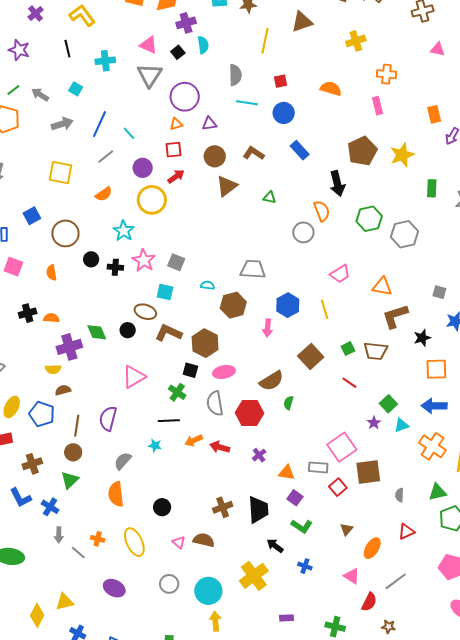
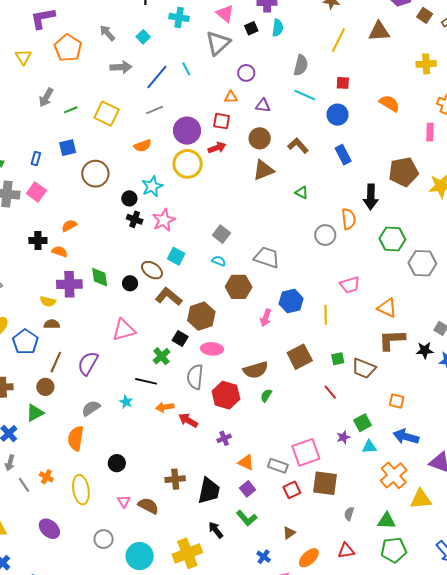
green line: (13, 90) -> (71, 110), moved
purple circle: (185, 97) -> (246, 73), size x0.6
cyan line: (129, 133) -> (186, 69), moved
purple circle: (143, 168) -> (187, 131), size x1.4
black circle: (91, 259) -> (129, 198), moved
gray square: (176, 262) -> (221, 234), moved
orange semicircle: (51, 273) -> (69, 226), moved, turned 56
black star: (422, 338) -> (425, 350), moved
orange square: (436, 369) -> (397, 401), moved, size x0.7
blue cross: (305, 566) -> (264, 557), moved

